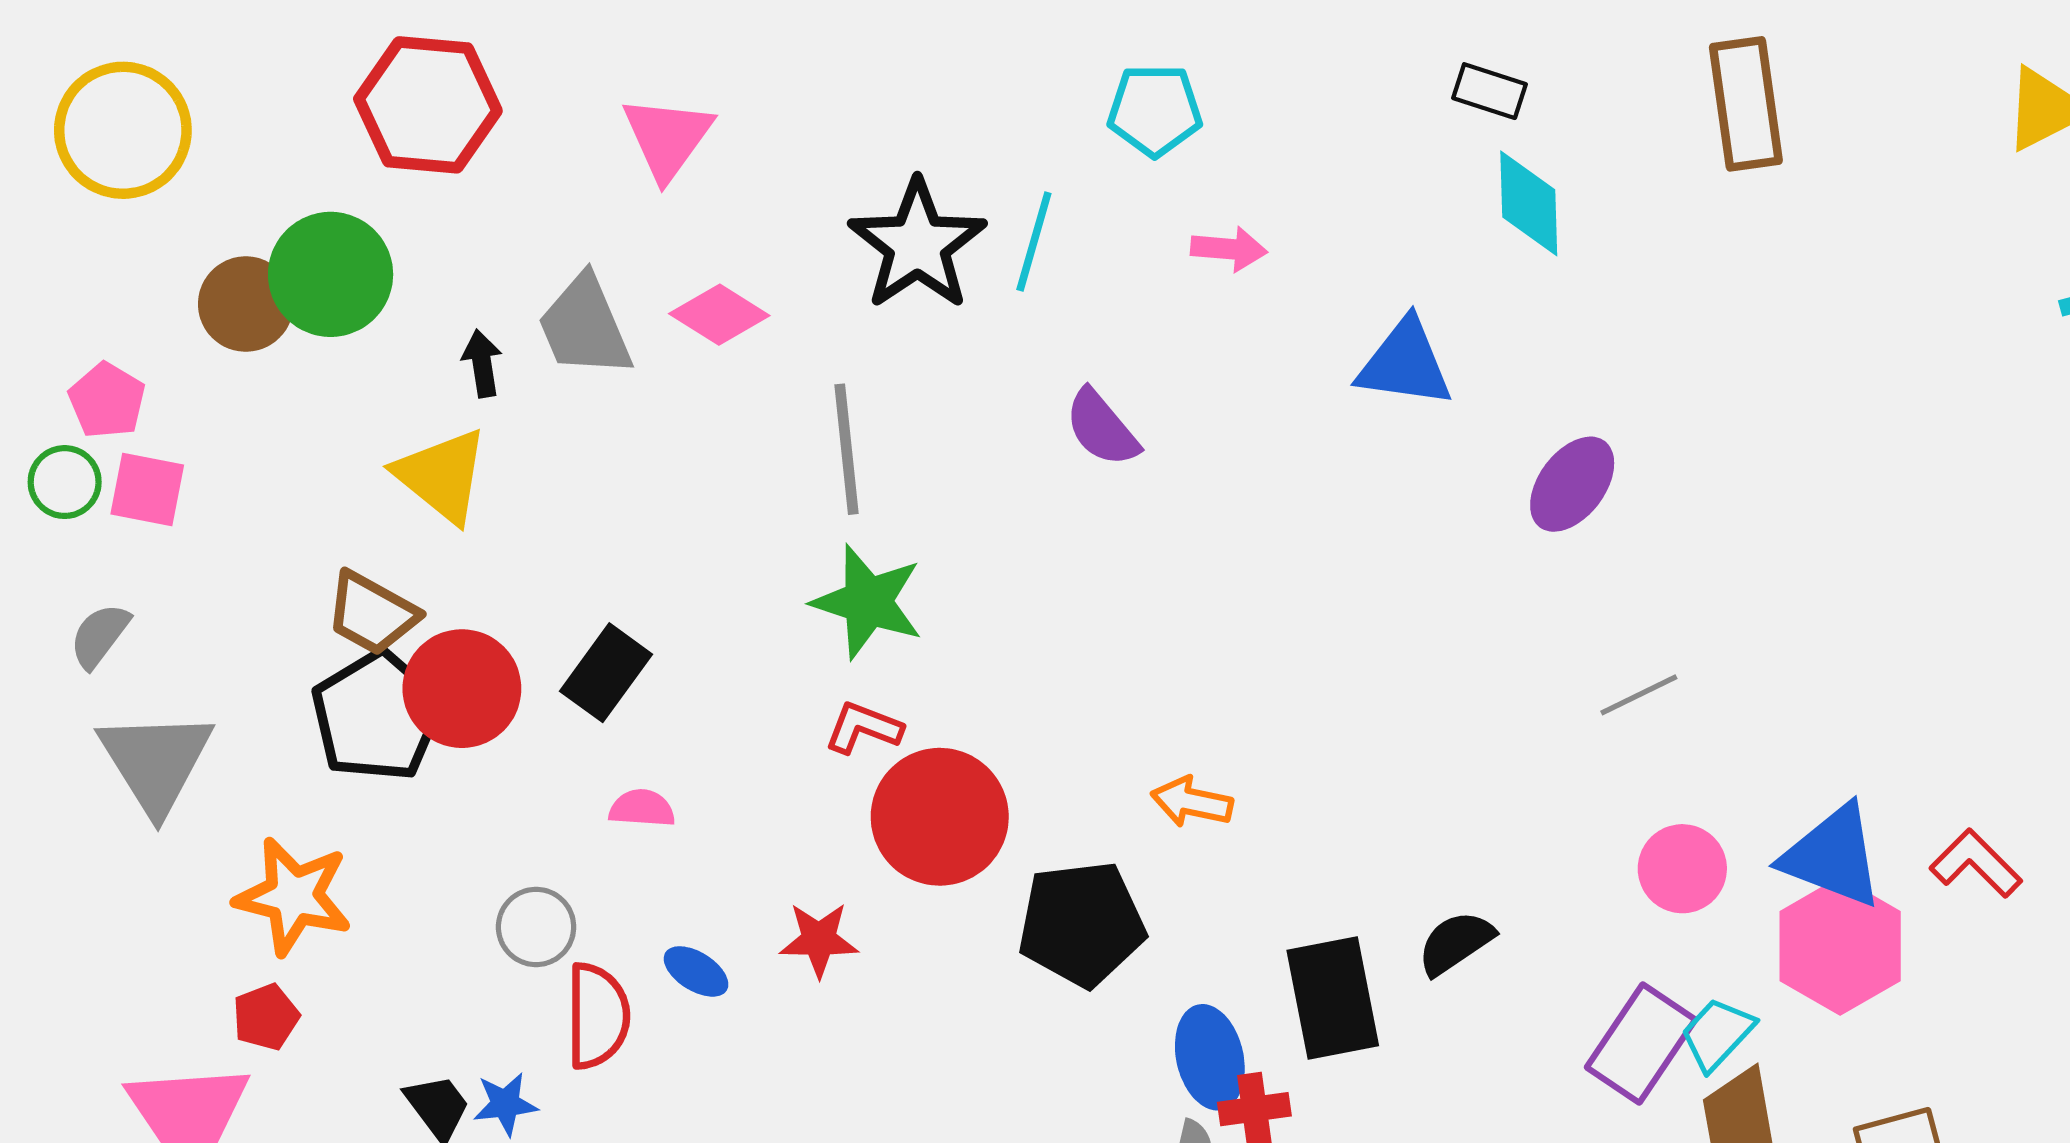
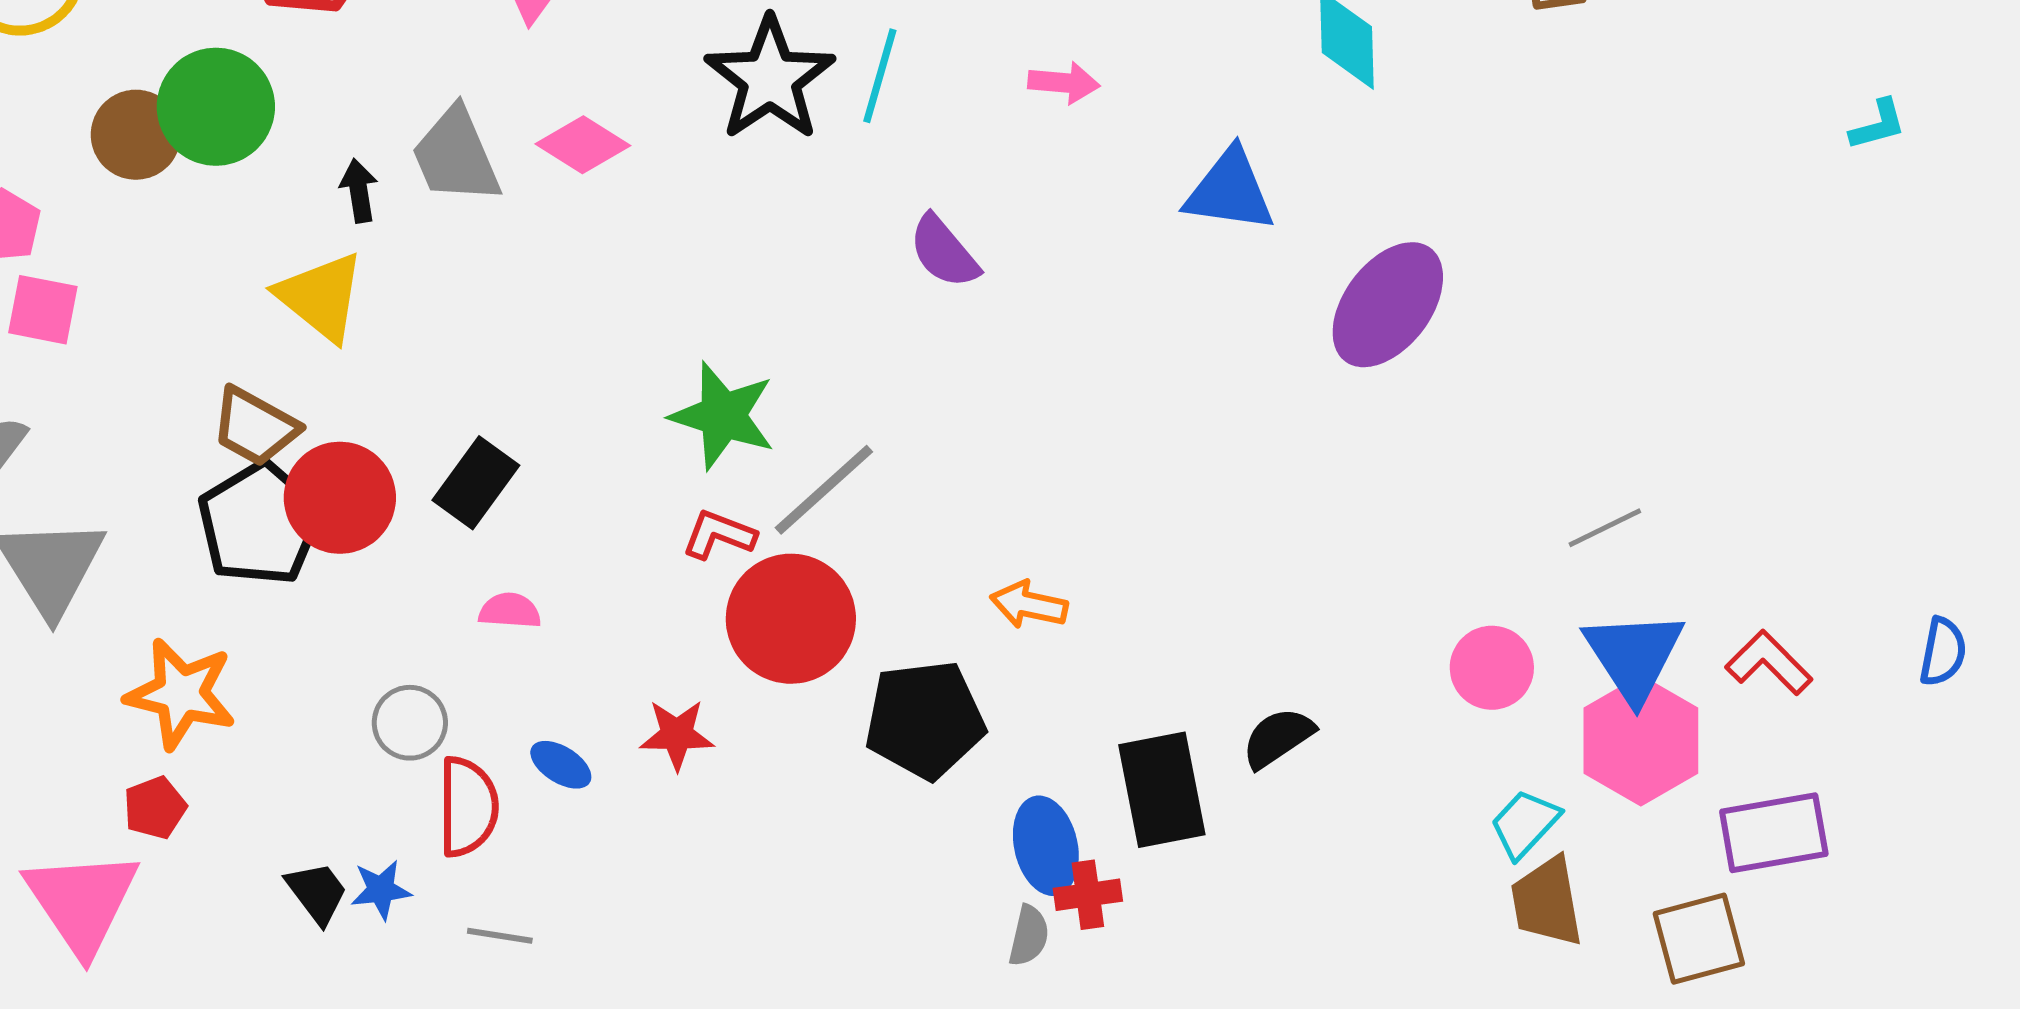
gray line: (846, 449) -> (824, 490), moved, turned 54
purple ellipse: (1572, 484) -> (1388, 305), size x1.4
gray line: (1639, 695) -> (1605, 528), moved
blue triangle: (1833, 856) -> (1634, 656), turned 36
purple rectangle: (1641, 1044) -> (1774, 833), moved, turned 46

